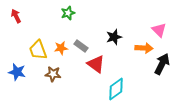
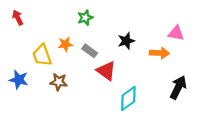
green star: (68, 13) -> (85, 18), moved
pink triangle: (159, 30) -> (176, 33), turned -35
orange star: (61, 48) -> (65, 44), moved
black arrow: (162, 64) -> (178, 87), moved

